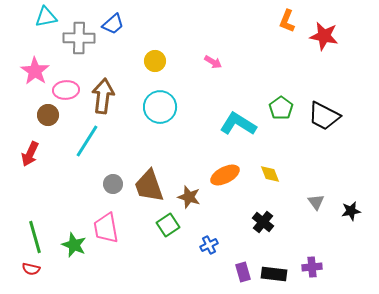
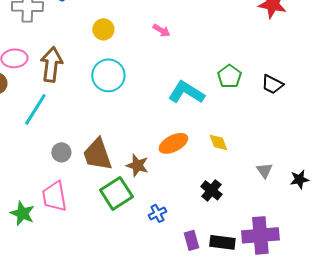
black trapezoid: (324, 116) -> (272, 84), size x0.7
green square: (168, 225) -> (116, 193), size x1.4
purple cross: (312, 267) -> (260, 235), size x1.8

